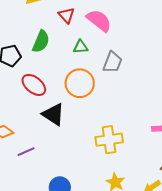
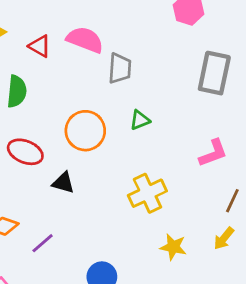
green triangle: (81, 47) -> (140, 120), moved
gray trapezoid: (112, 62) -> (120, 68), moved
black triangle: (53, 114) -> (63, 183), size x0.7

